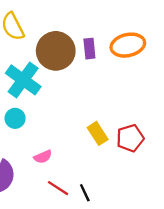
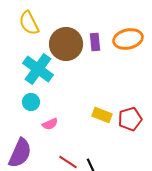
yellow rectangle: (98, 133) -> (102, 115), turned -36
pink semicircle: (43, 157) -> (50, 124), moved

